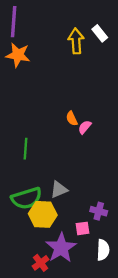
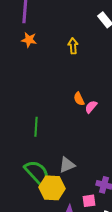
yellow arrow: (76, 41) -> (73, 46), moved, size x0.7
orange star: (18, 55) -> (29, 40), size x0.7
green semicircle: (27, 198) -> (37, 173), turned -116

